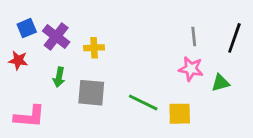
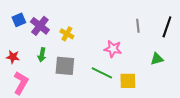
yellow cross: (94, 48) -> (67, 34), turned 32
red star: (18, 60) -> (13, 57), moved
pink star: (191, 69) -> (113, 49), moved
pink L-shape: (29, 117) -> (21, 83), turned -65

